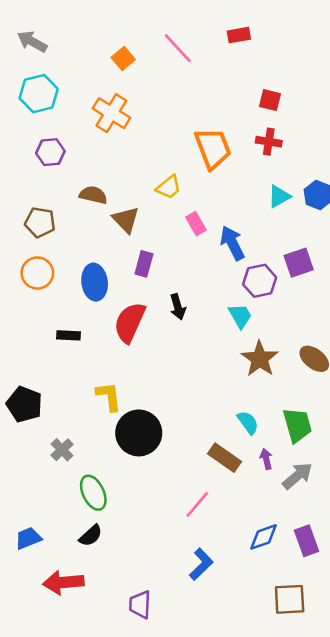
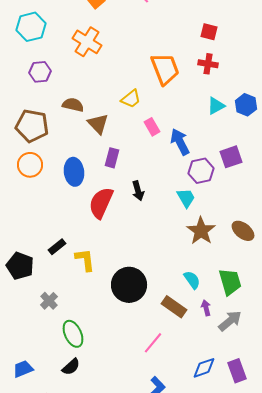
brown pentagon: (40, 222) -> (32, 126), size x1.4
black rectangle: (69, 335) -> (57, 247), moved, turned -42
black circle: (139, 433) -> (129, 285), moved

